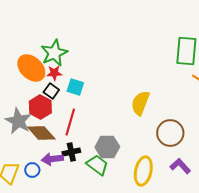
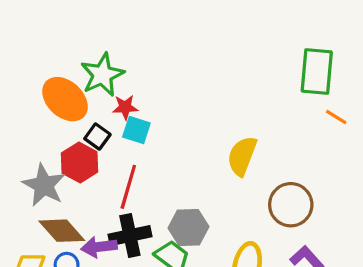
red star: (54, 73) -> (125, 107), moved
brown diamond: (41, 133) -> (62, 231), moved
black cross: (71, 152) -> (130, 236), size x1.4

